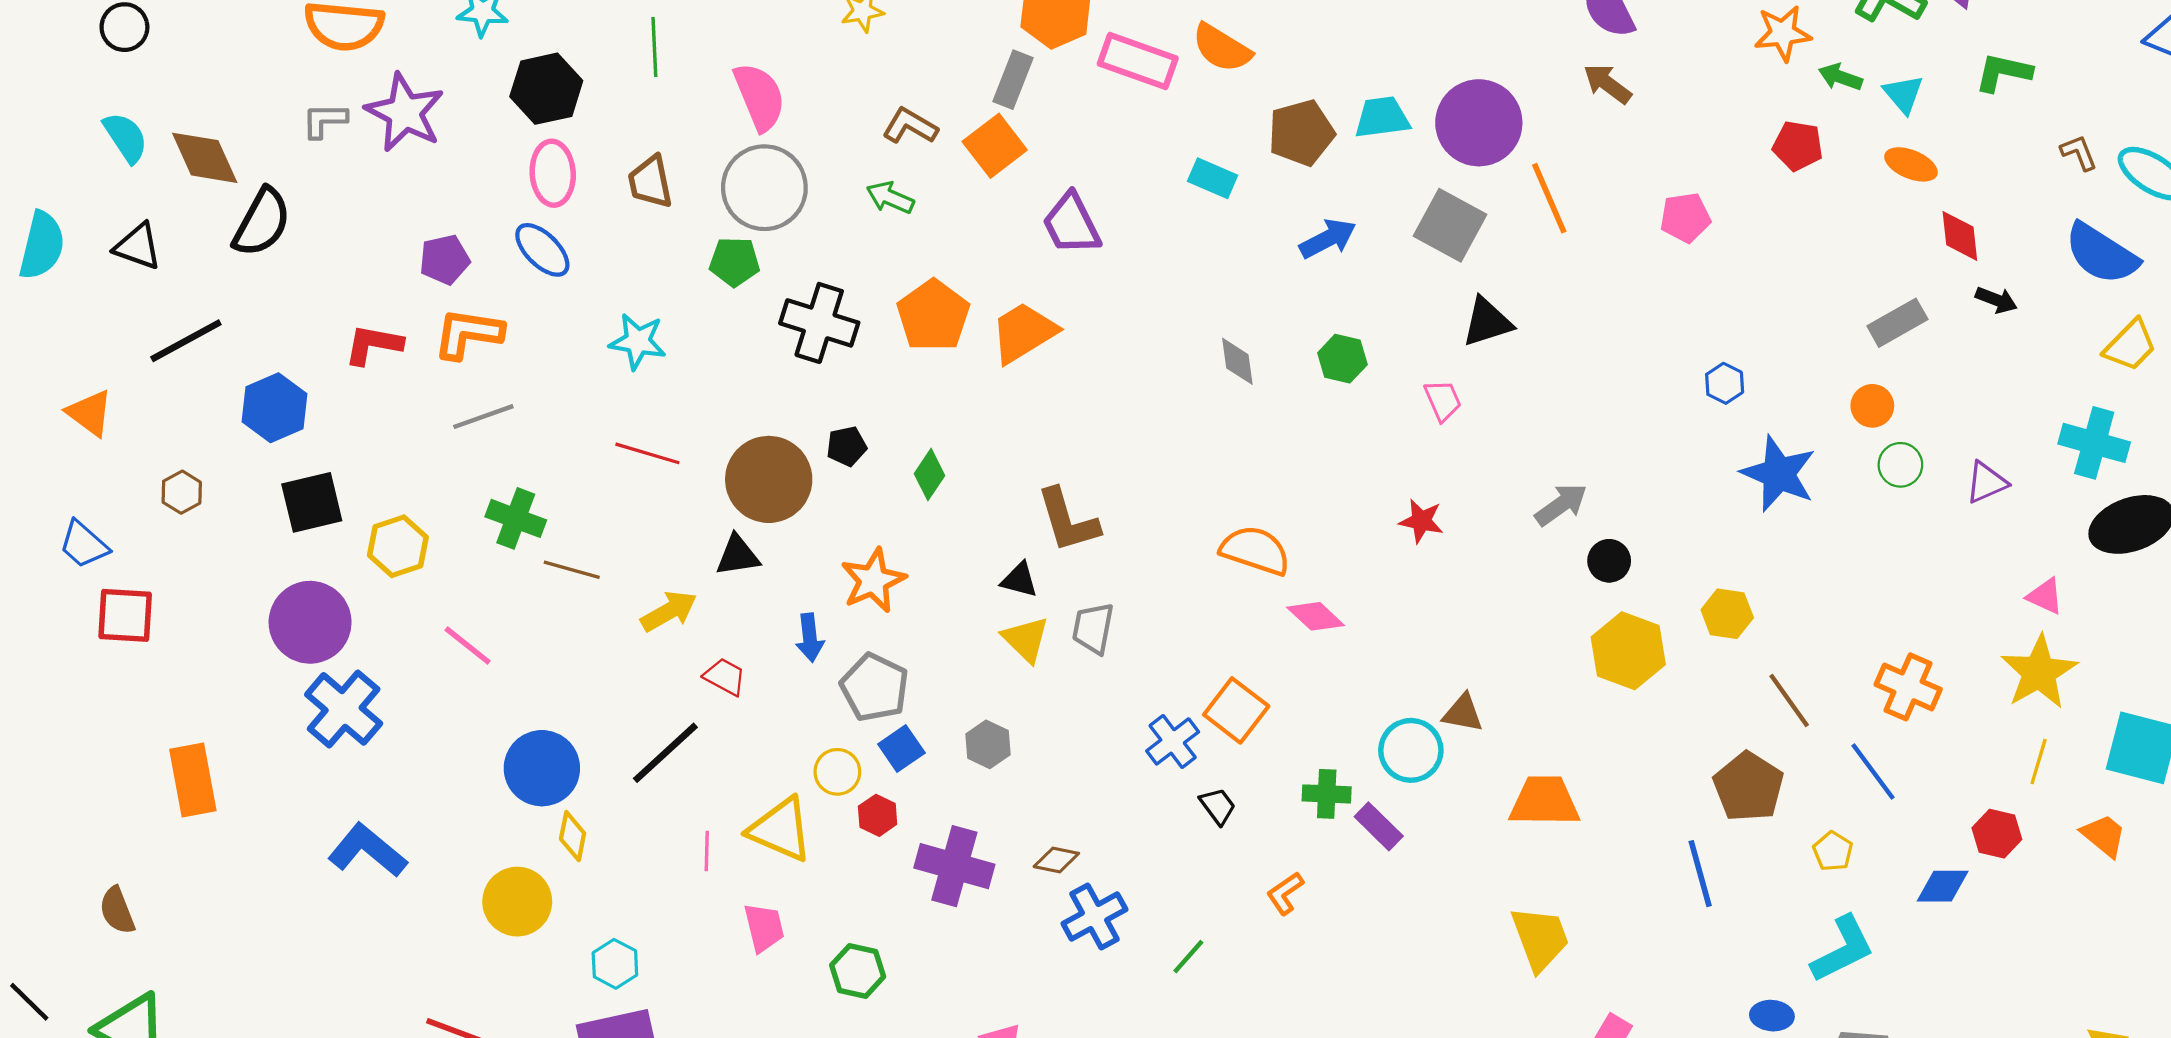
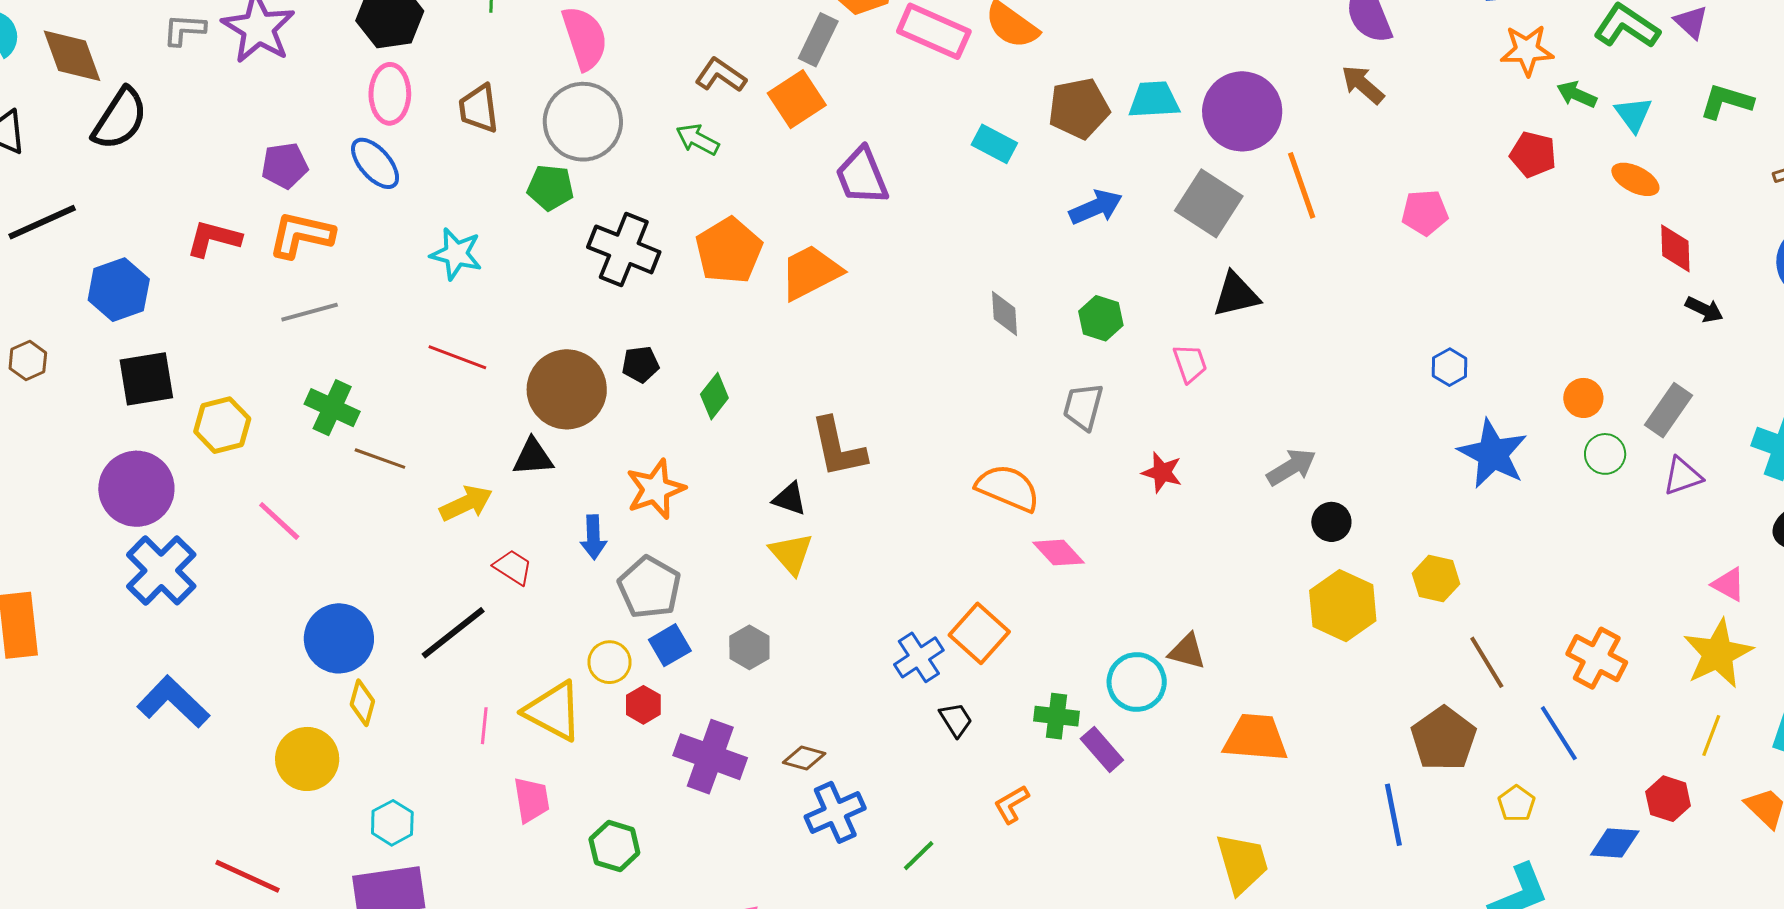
gray rectangle: (1897, 323) -> (1669, 410), moved, turned -30
gray trapezoid: (1093, 628) -> (1083, 407), moved

